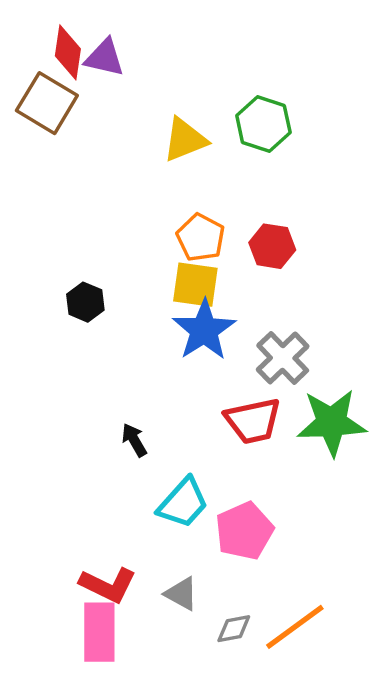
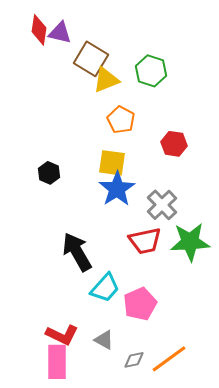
brown square: (47, 103) -> (91, 59), moved
orange pentagon: (201, 237) -> (121, 120), moved
red hexagon: (272, 246) -> (174, 144), moved
black arrow: (134, 440) -> (77, 252), size x2.0

